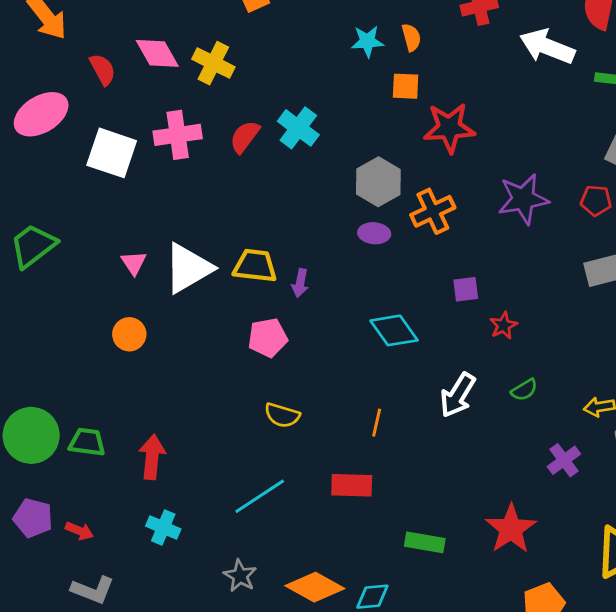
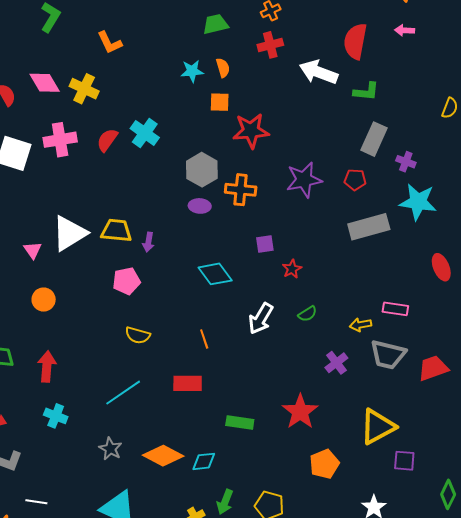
orange cross: (433, 211) -> (241, 190), turned 32
pink triangle: (134, 263) -> (33, 250), moved
orange circle: (129, 334) -> (44, 300), moved
orange line: (377, 423) -> (204, 339), turned -30

